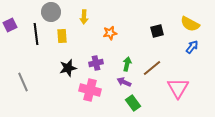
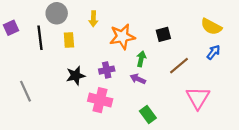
black square: (157, 31) -> (163, 34), moved
orange star: (110, 33) -> (122, 37), size x1.6
green arrow: (127, 64) -> (141, 59), moved
brown line: (152, 68) -> (179, 66), moved
purple arrow: (124, 82) -> (138, 79), moved

